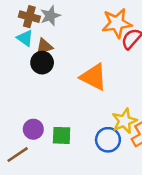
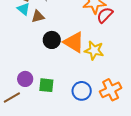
black circle: (42, 63) -> (52, 40), moved
yellow star: (124, 121) -> (94, 50), moved, turned 30

